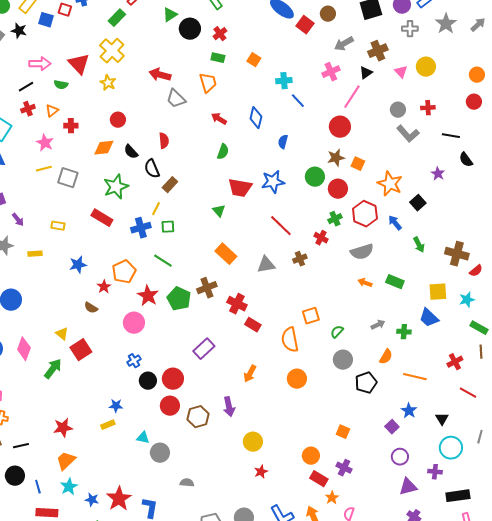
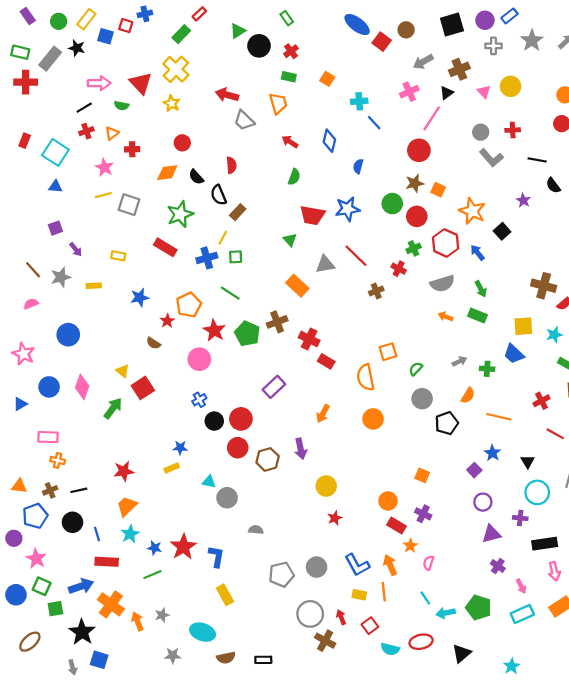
green arrow: (419, 245) -> (481, 289), moved
gray triangle: (266, 265) -> (325, 264), moved

